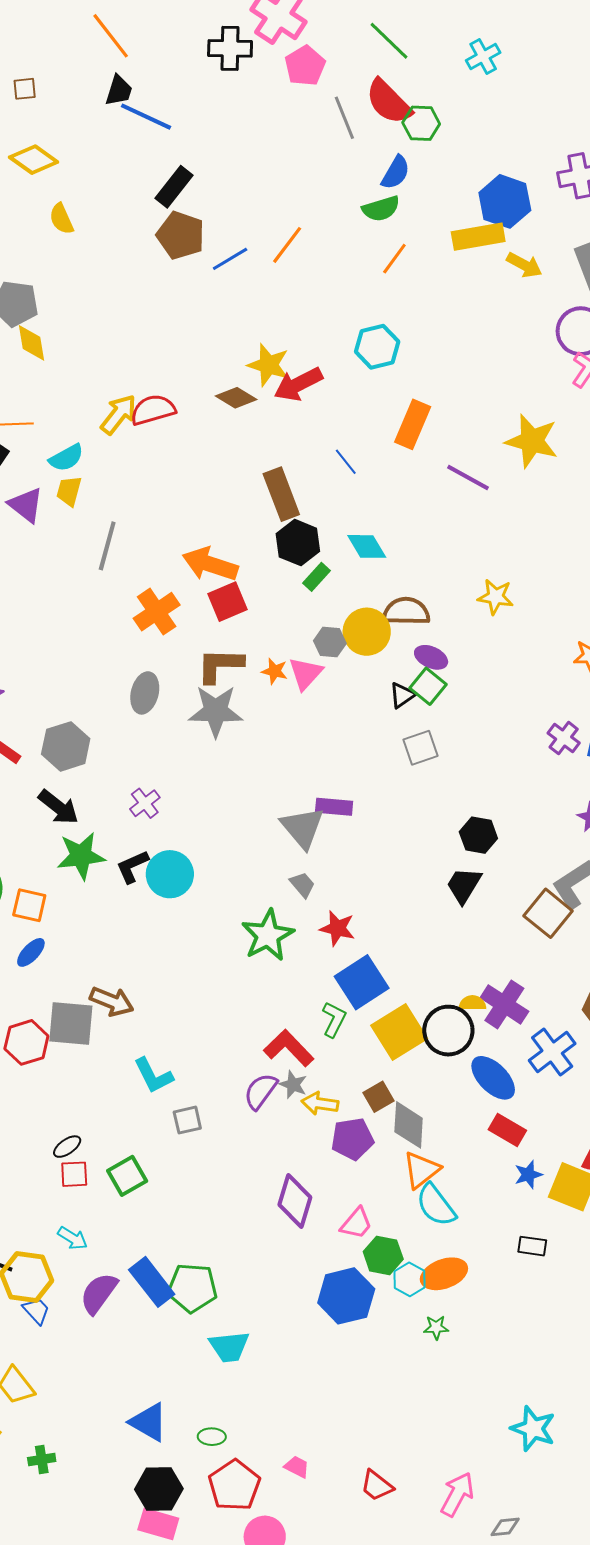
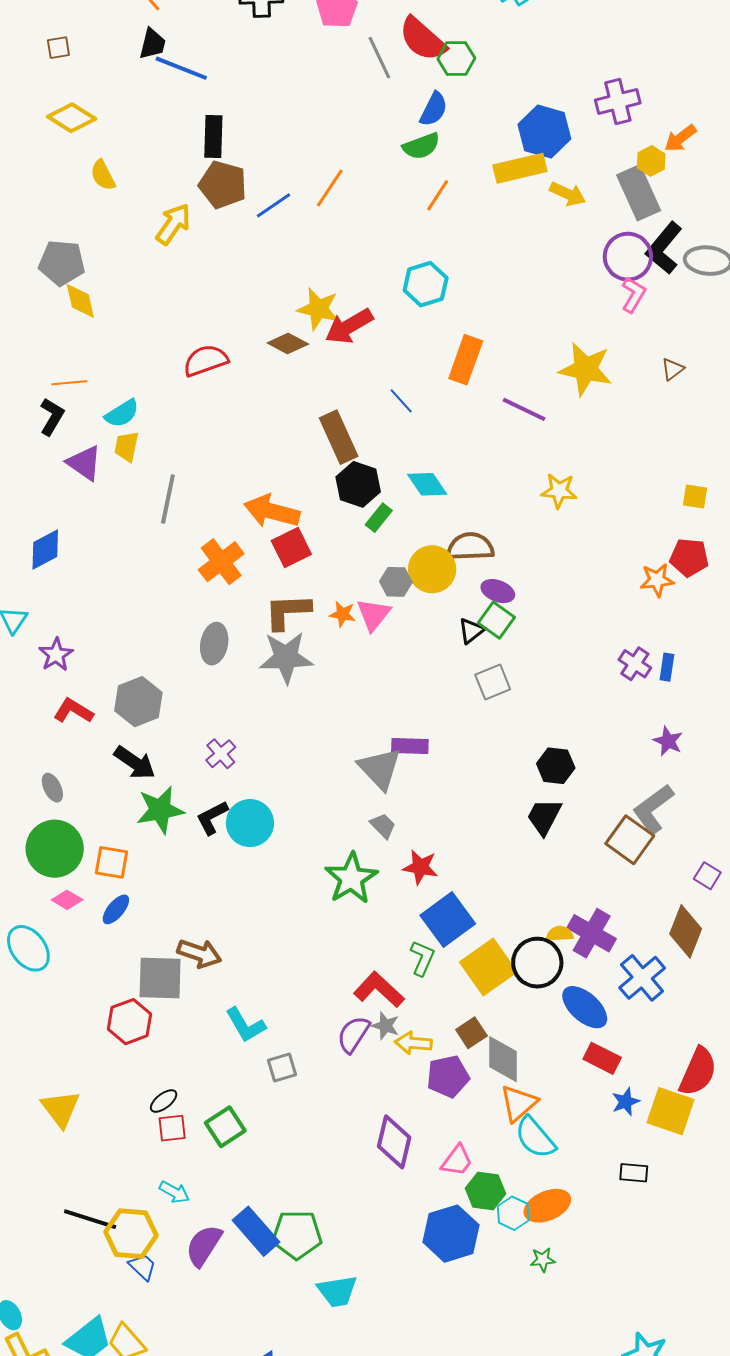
black rectangle: (174, 187) -> (213, 137), turned -33
yellow arrow: (119, 414) -> (173, 224), moved
yellow star: (496, 597) -> (559, 491), moved
red hexagon: (26, 1042) -> (130, 1022), moved

